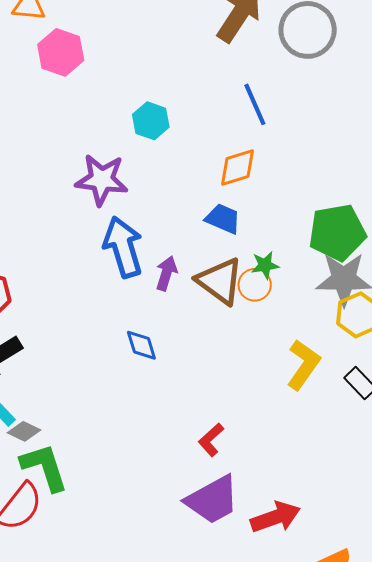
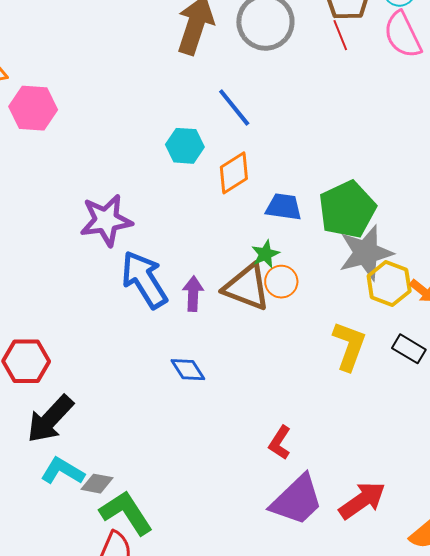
cyan hexagon: (151, 121) -> (185, 146), moved
blue trapezoid: (223, 219) -> (284, 207), moved
green star: (265, 265) -> (265, 254), moved

